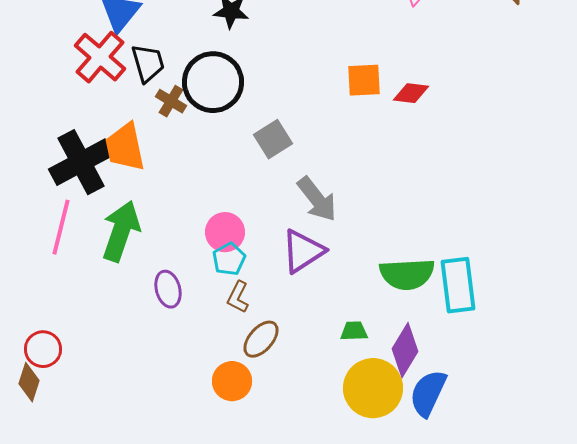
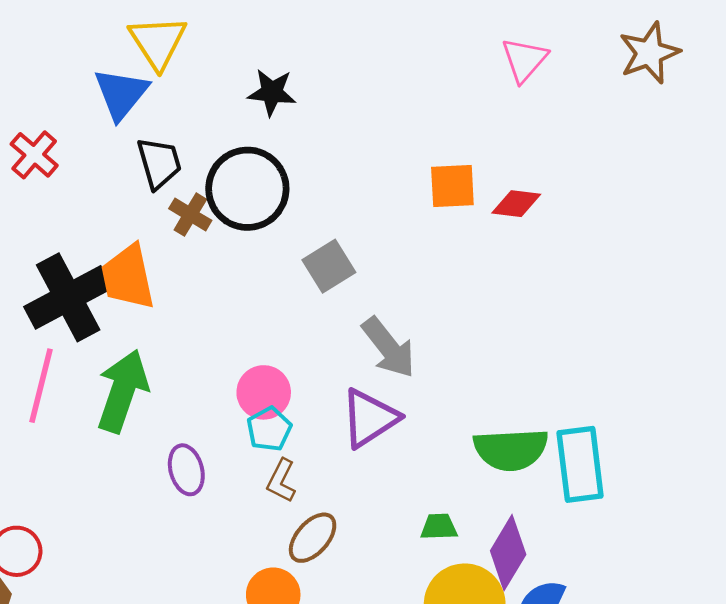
red cross: (100, 57) -> (34, 155), moved, size x0.7

